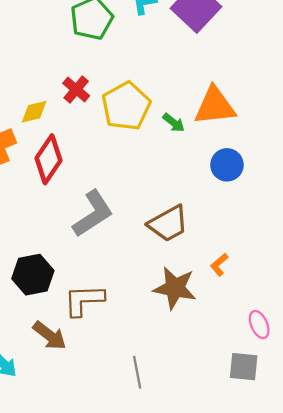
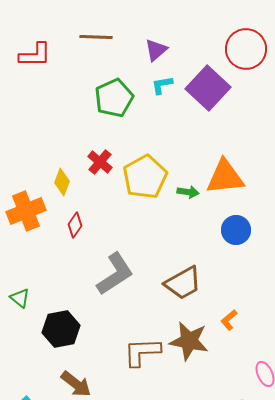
yellow diamond: (34, 112) -> (62, 182), turned -56
green arrow: (174, 123) -> (188, 192), turned -30
red diamond: (48, 159) -> (75, 225), size x0.6
brown L-shape: (84, 300) -> (142, 352), moved

